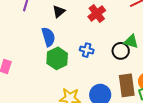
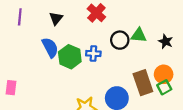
black circle: (121, 51) -> (120, 40), moved
green hexagon: (57, 58) -> (70, 57), moved

